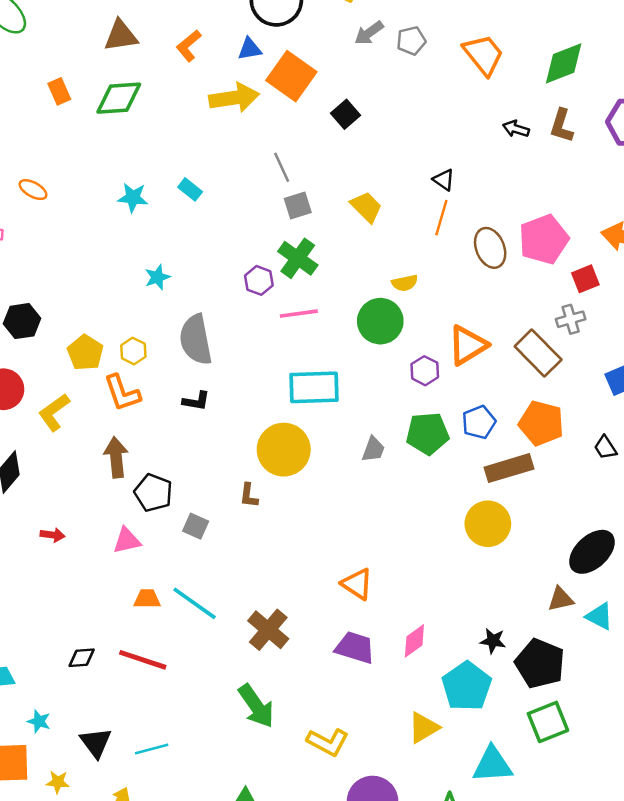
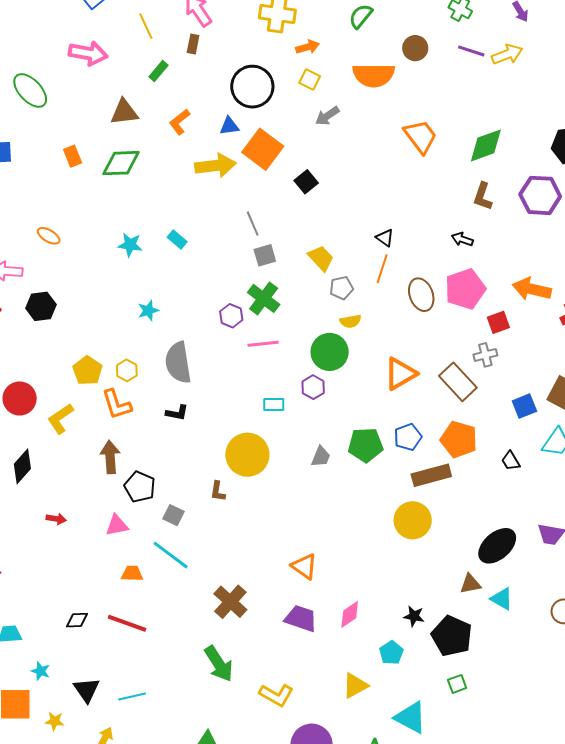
gray pentagon: (411, 41) -> (341, 288), moved
black arrow: (516, 129) -> (462, 239), moved
black hexagon: (22, 321) -> (41, 306), moved
purple hexagon: (425, 371) -> (313, 387), moved
cyan rectangle: (314, 387) -> (274, 405), size x0.5
cyan line: (195, 603) -> (171, 555), moved
cyan pentagon: (467, 686) -> (391, 653), size x0.6
green square: (548, 722) -> (457, 684), size x0.6
cyan triangle: (492, 765) -> (411, 718), turned 30

